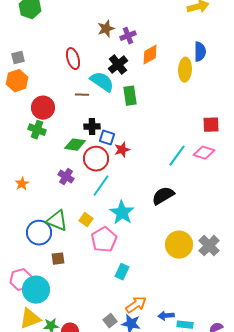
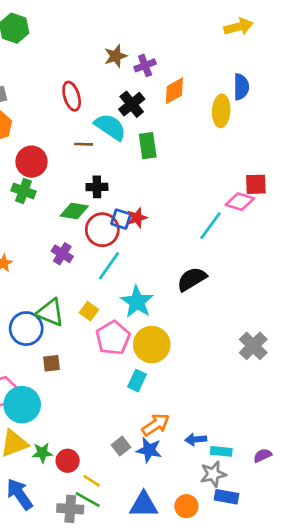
blue square: (107, 138) -> (121, 219), moved
pink diamond: (204, 153) -> (240, 202), moved
yellow circle: (179, 245) -> (152, 345), moved

